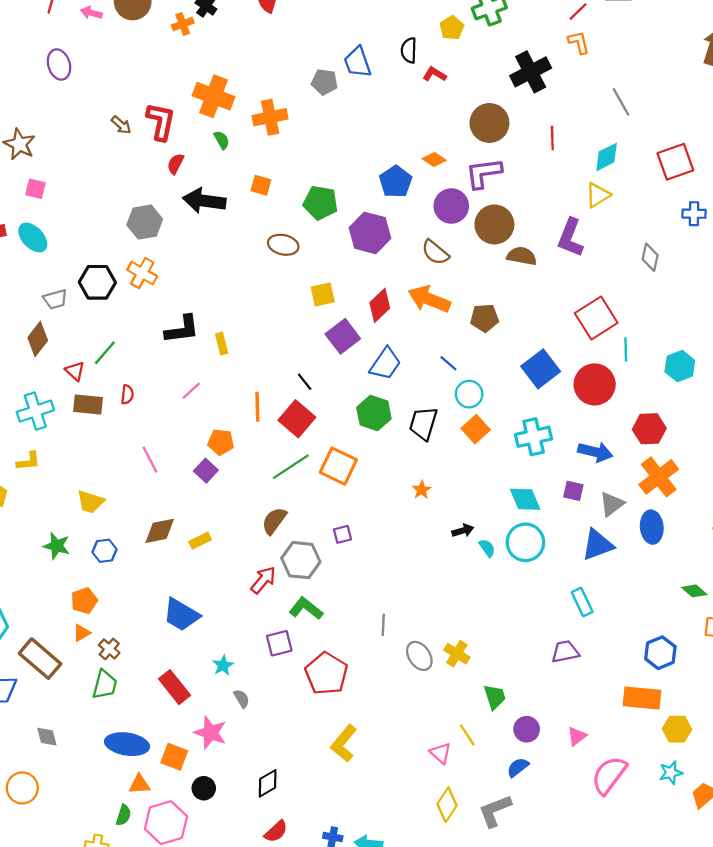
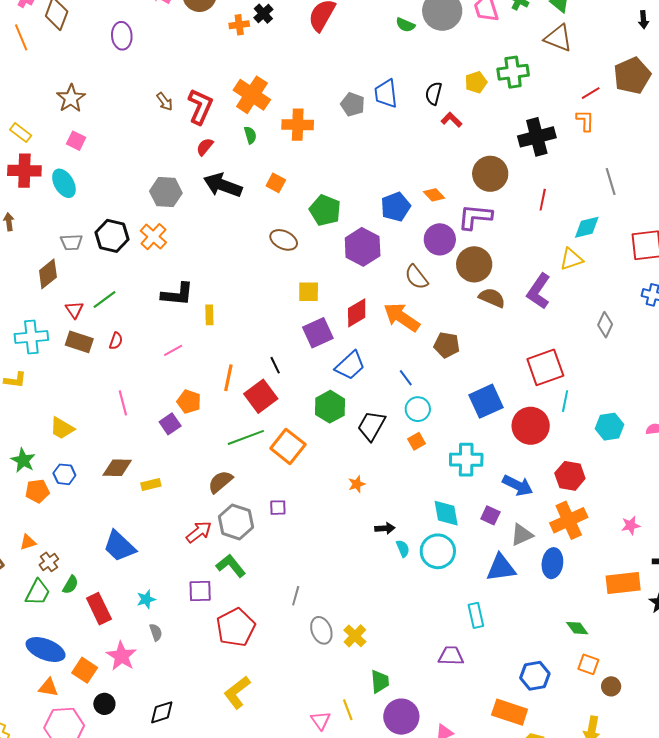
orange square: (476, 429) -> (417, 441), size x0.7
orange pentagon: (84, 601) -> (37, 491), moved
purple circle: (527, 729) -> (401, 717), size x1.5
green semicircle: (123, 815) -> (70, 585), moved

